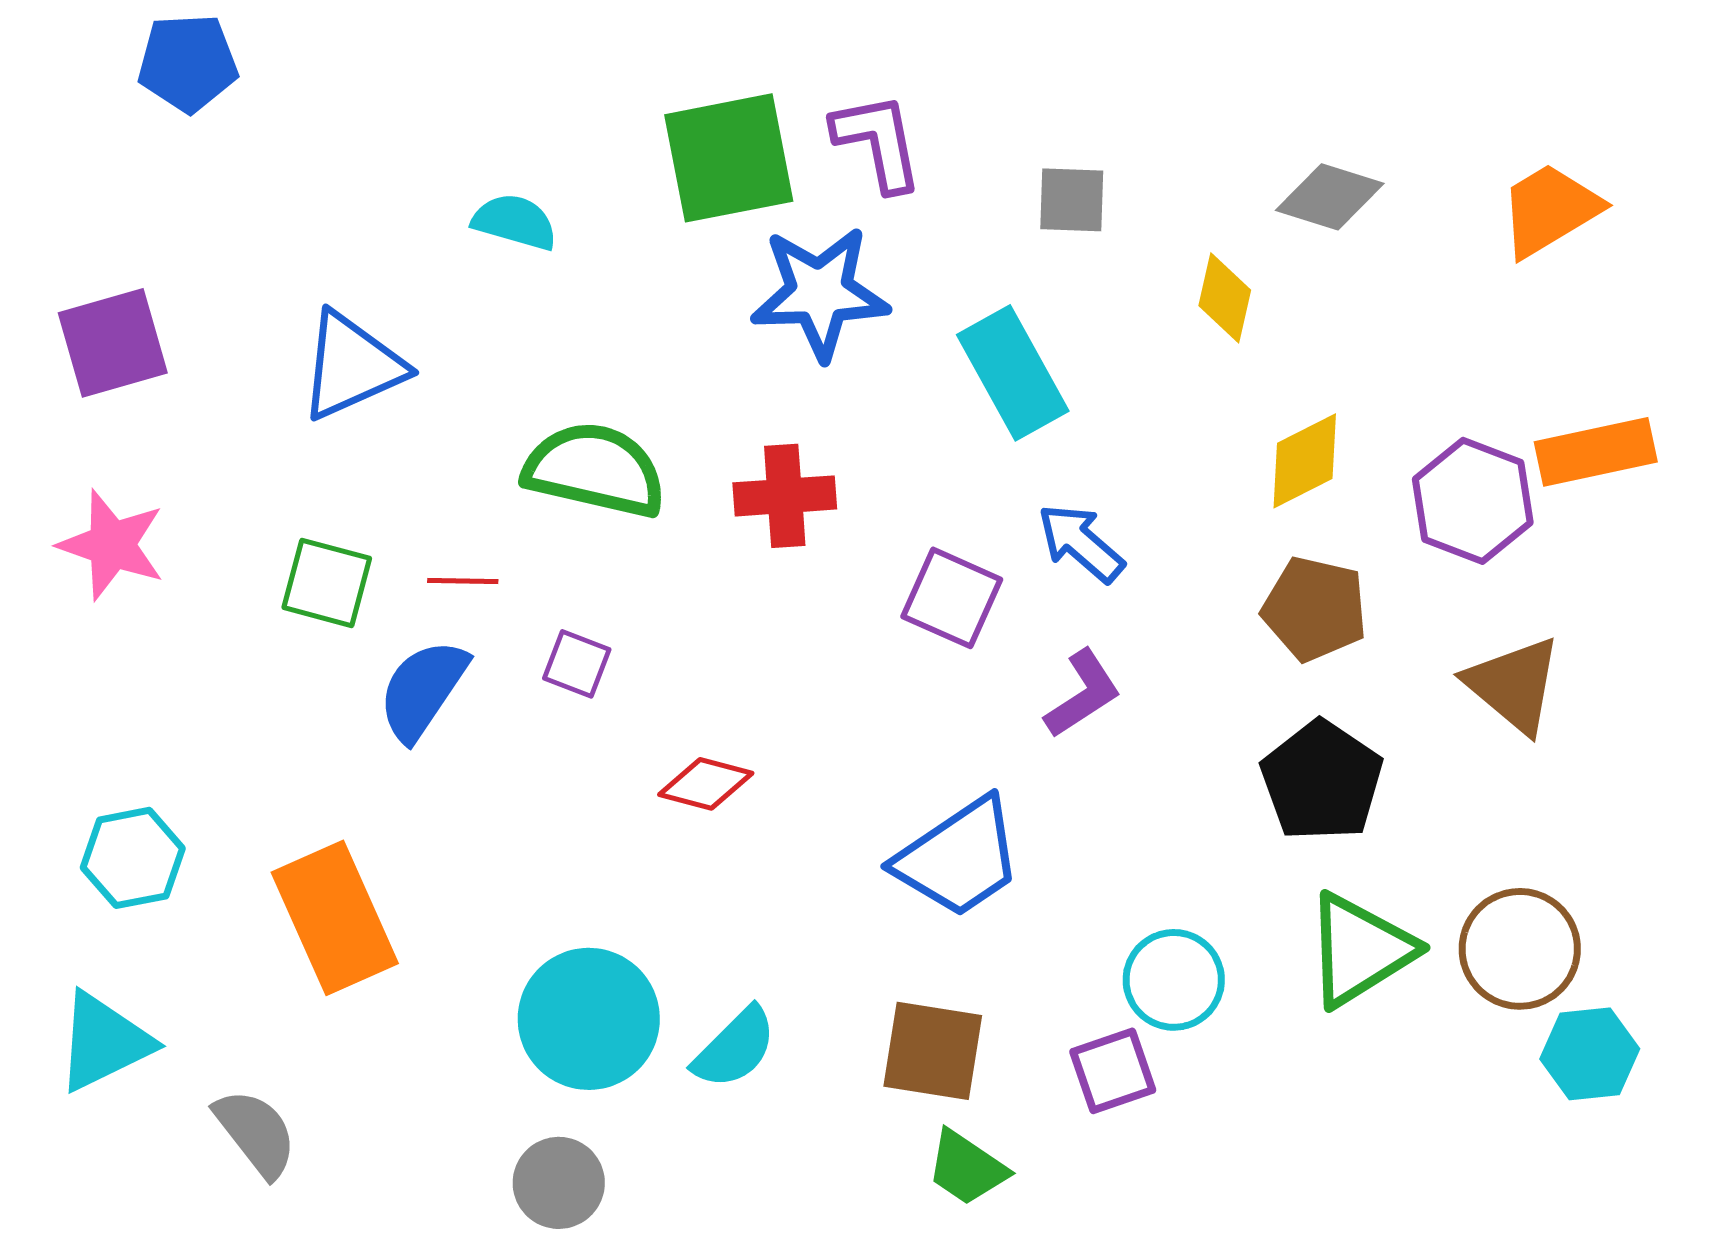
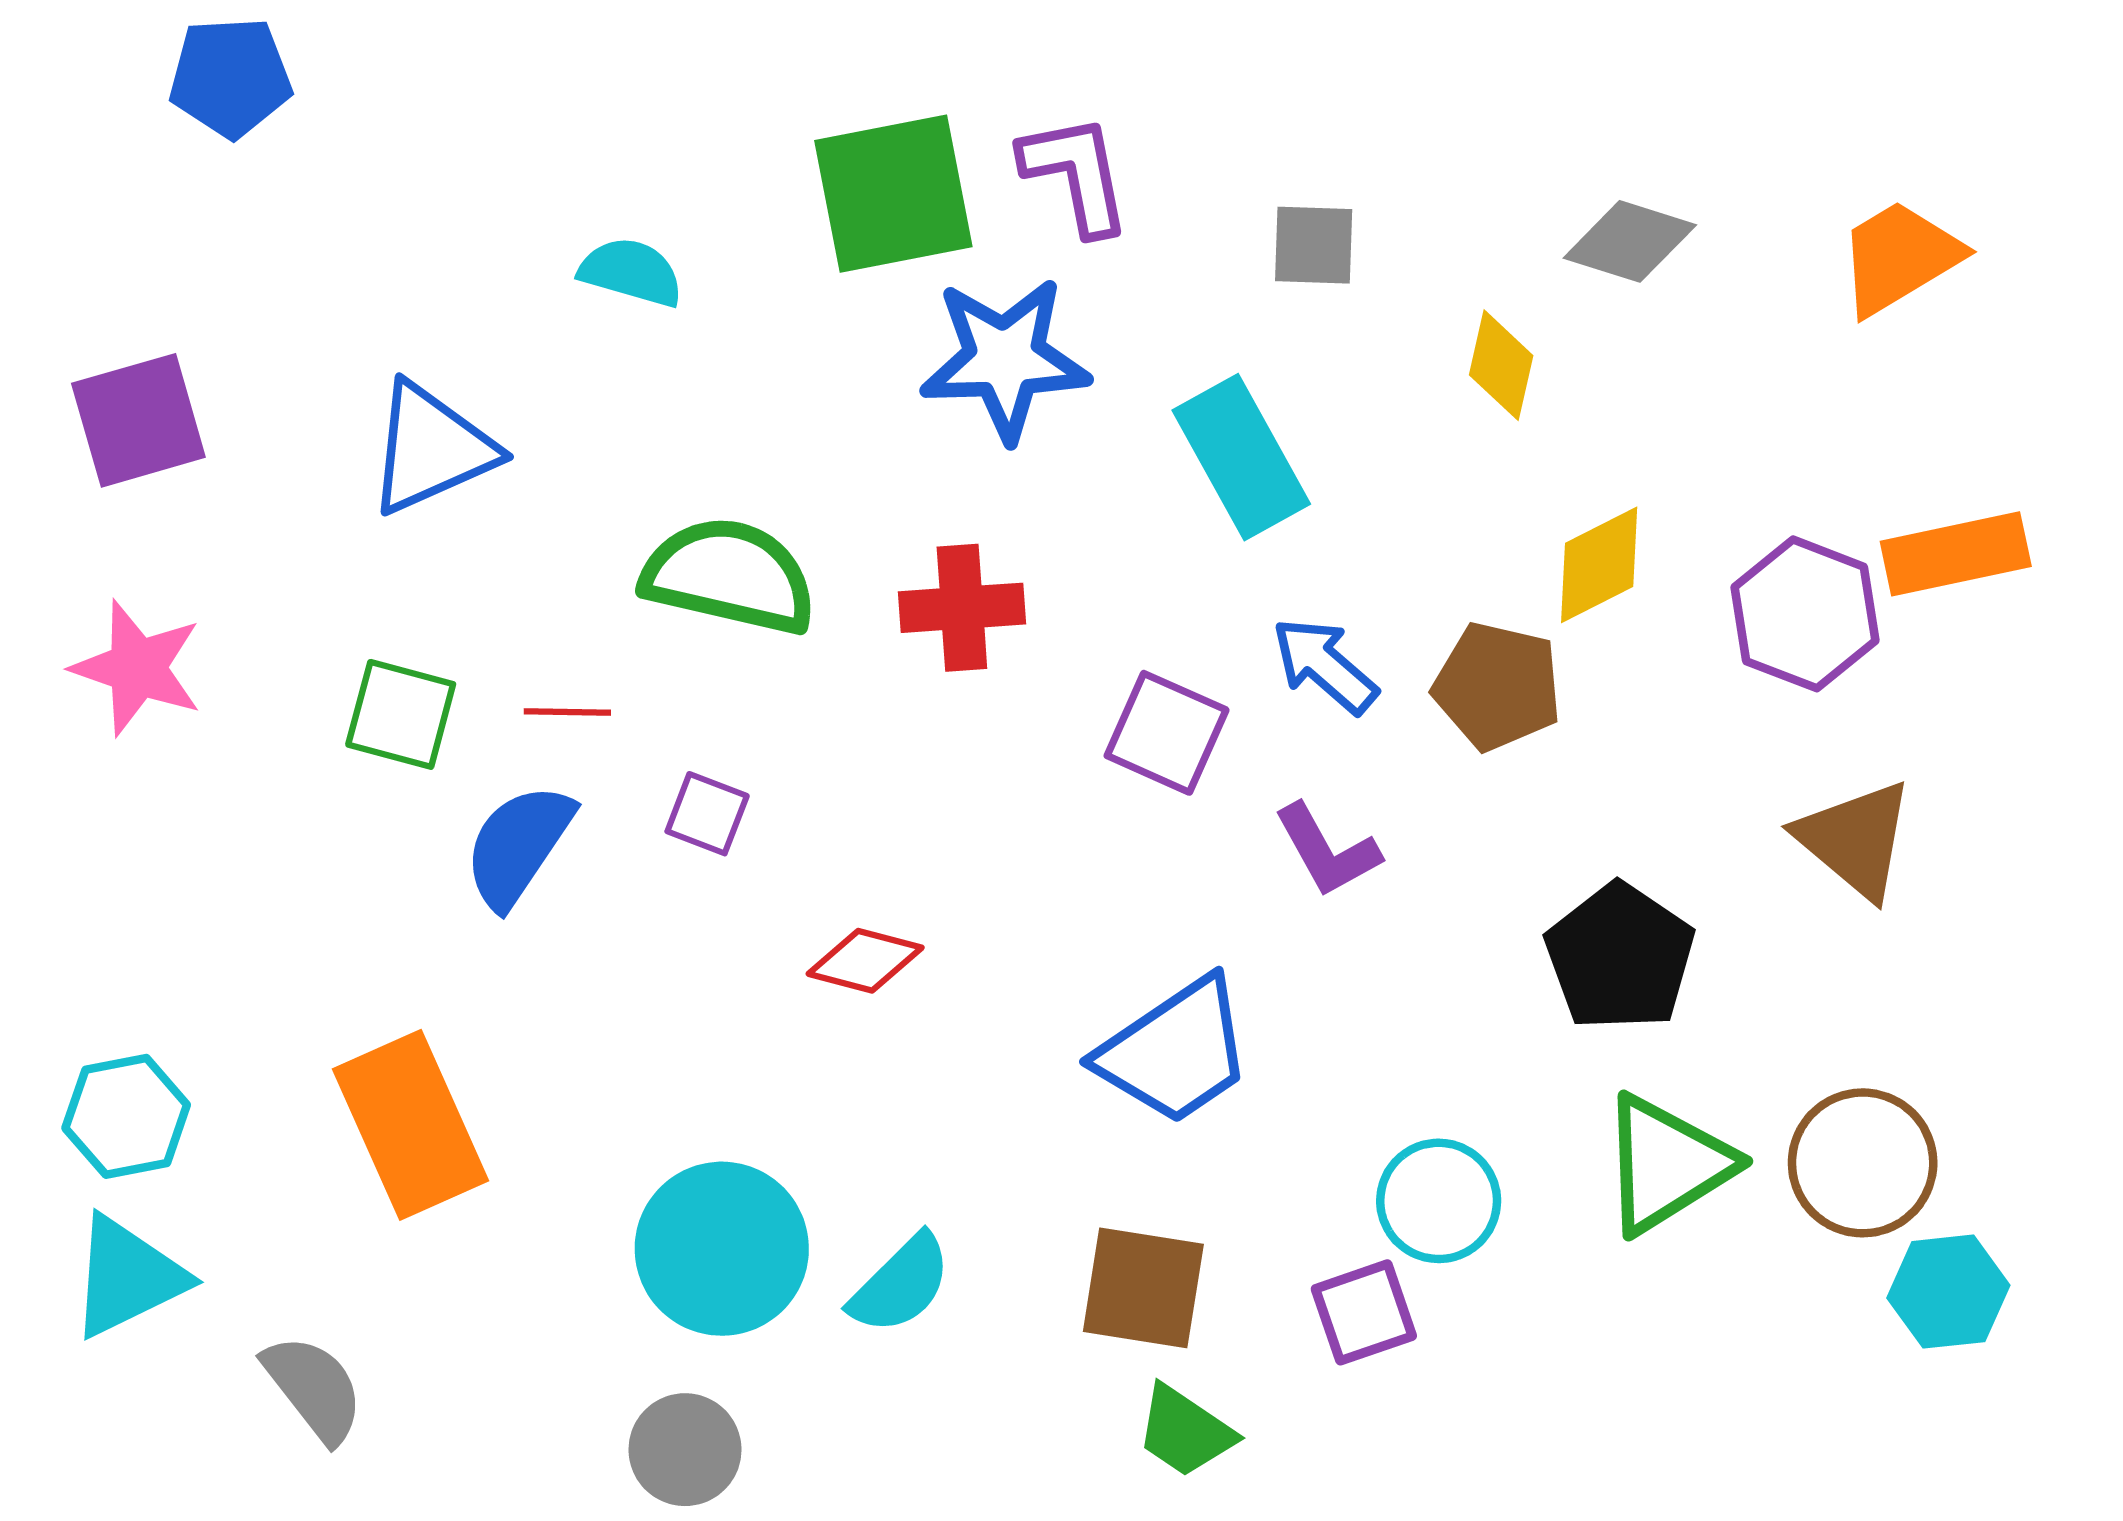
brown pentagon: (1315, 609) -> (1497, 686), moved
purple L-shape: (1083, 694) -> (1327, 850), turned 94
cyan hexagon: (133, 858) -> (126, 1116), moved

